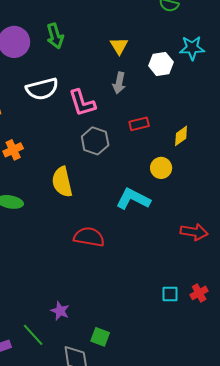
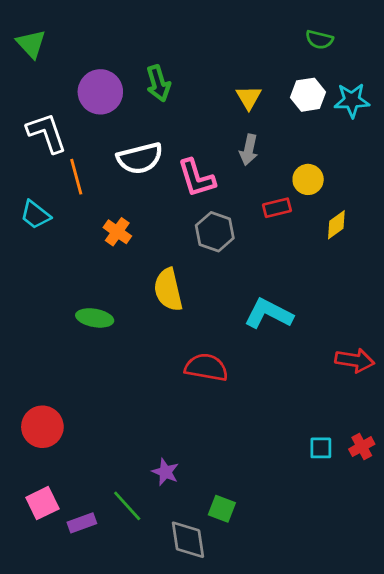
white hexagon: (161, 64) -> (308, 95), moved
orange cross: (13, 150) -> (117, 232), moved, turned -30
yellow circle: (161, 168) -> (308, 179), moved

